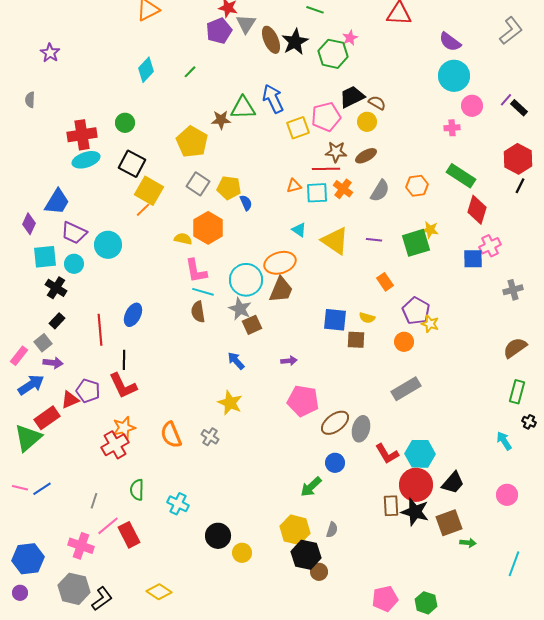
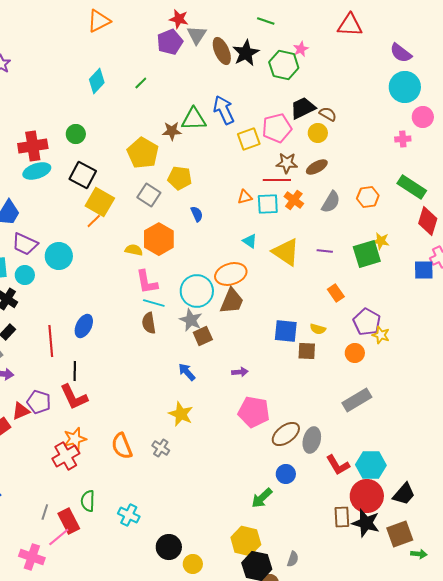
yellow pentagon: (229, 188) -> (180, 178), moved
gray semicircle: (332, 530) -> (293, 559), moved
red rectangle: (129, 535) -> (69, 521), moved

